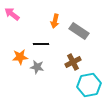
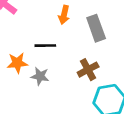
gray rectangle: (79, 31) -> (96, 28), turned 36

